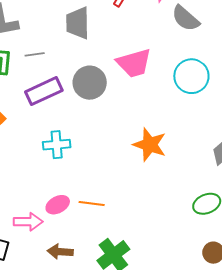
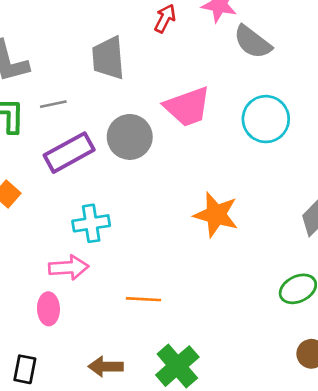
pink ellipse: (58, 205) -> (48, 309), moved, turned -60
pink arrow: (28, 222) -> (69, 268), moved

